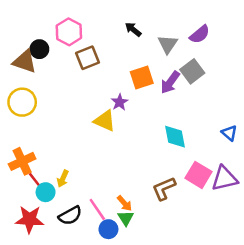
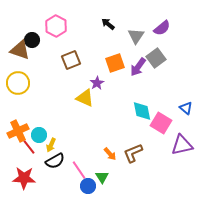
brown square: (87, 58) -> (71, 60), moved
pink square: (198, 175) -> (161, 123), moved
cyan circle: (46, 192) -> (39, 135), moved
orange arrow: (124, 203) -> (110, 154), moved
black semicircle: (70, 216) -> (55, 161), moved

